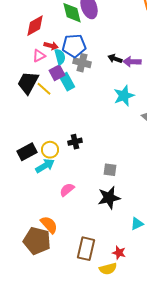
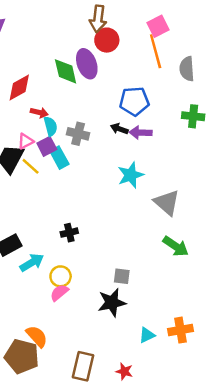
blue pentagon: (74, 46) -> (134, 101), moved
pink triangle: (39, 56) -> (26, 141), moved
yellow circle: (50, 150) -> (61, 276), moved
gray square: (110, 170) -> (122, 276), moved

